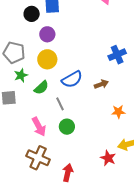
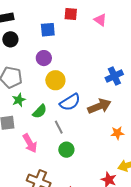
black circle: (32, 14) -> (10, 39), moved
yellow circle: (47, 59) -> (55, 80), moved
brown arrow: (101, 84) -> (99, 106), size x1.6
pink arrow: (39, 127) -> (30, 143), moved

